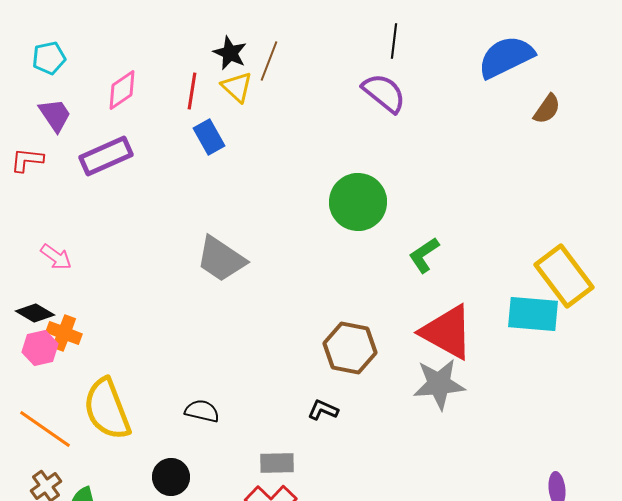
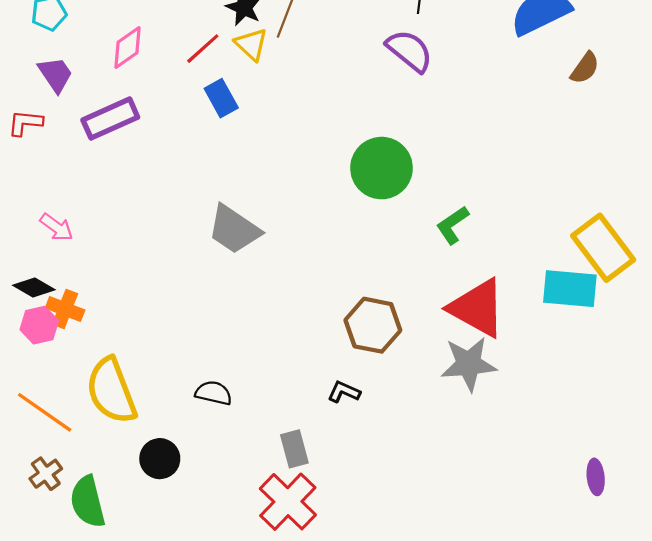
red line: (192, 91) -> (203, 49), turned 39
gray rectangle: (277, 463) -> (294, 449), turned 76
black circle: (171, 477) -> (160, 459), moved

